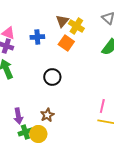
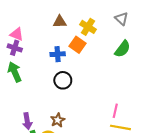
brown triangle: (62, 21) -> (60, 22), moved, turned 48
blue cross: (37, 37) -> (58, 54), moved

